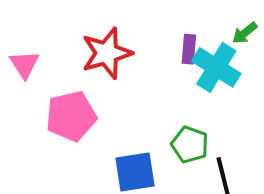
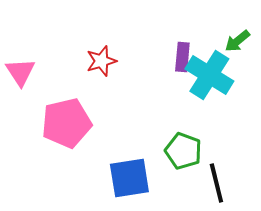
red star: (107, 53) -> (101, 61), size x0.6

